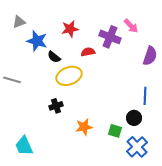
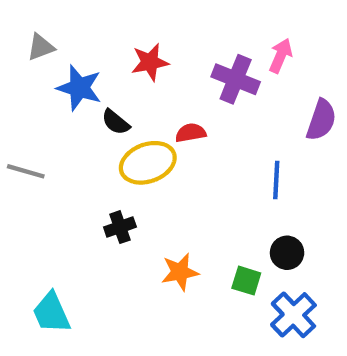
pink arrow: (131, 26) -> (281, 56), turned -112
red semicircle: (88, 52) -> (191, 133), moved
blue line: (145, 96) -> (276, 180), moved

